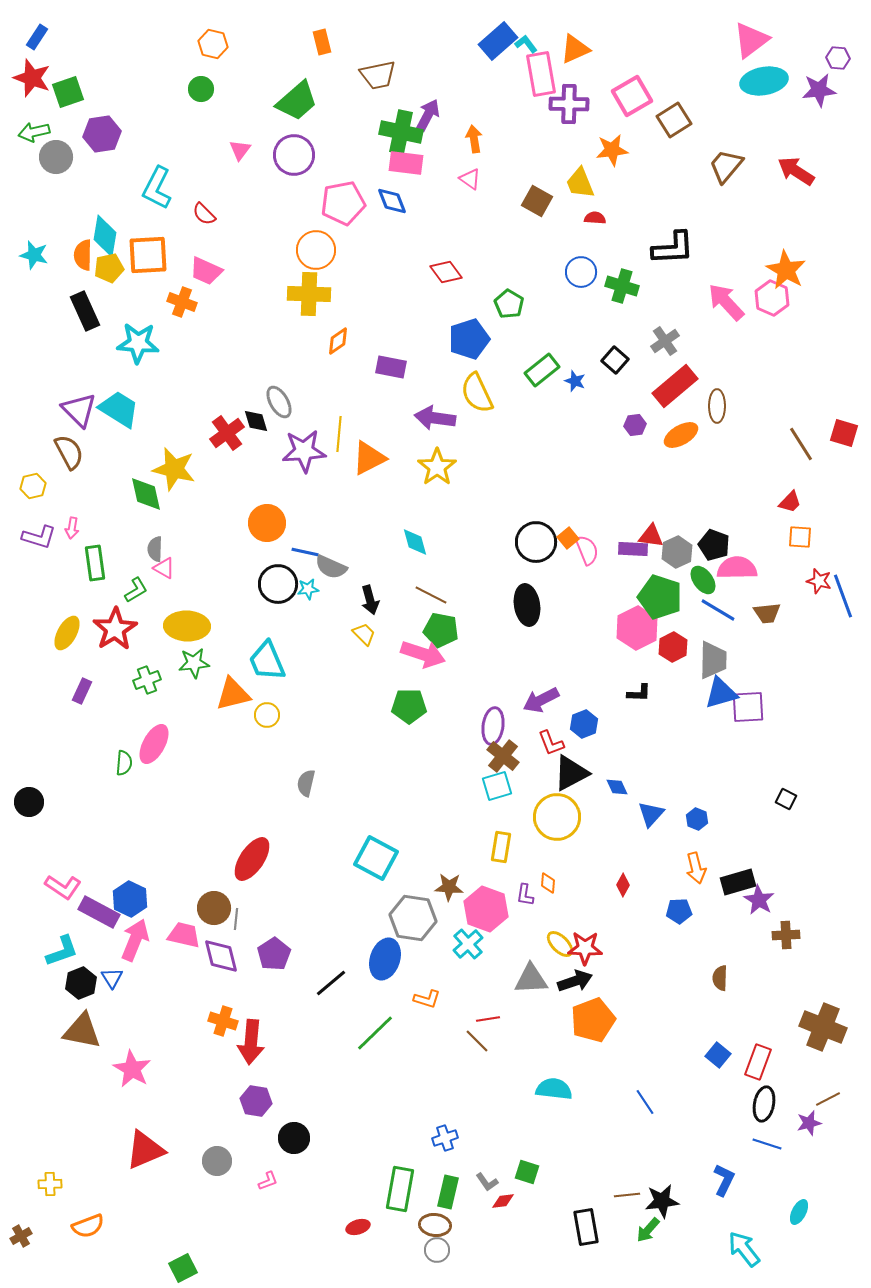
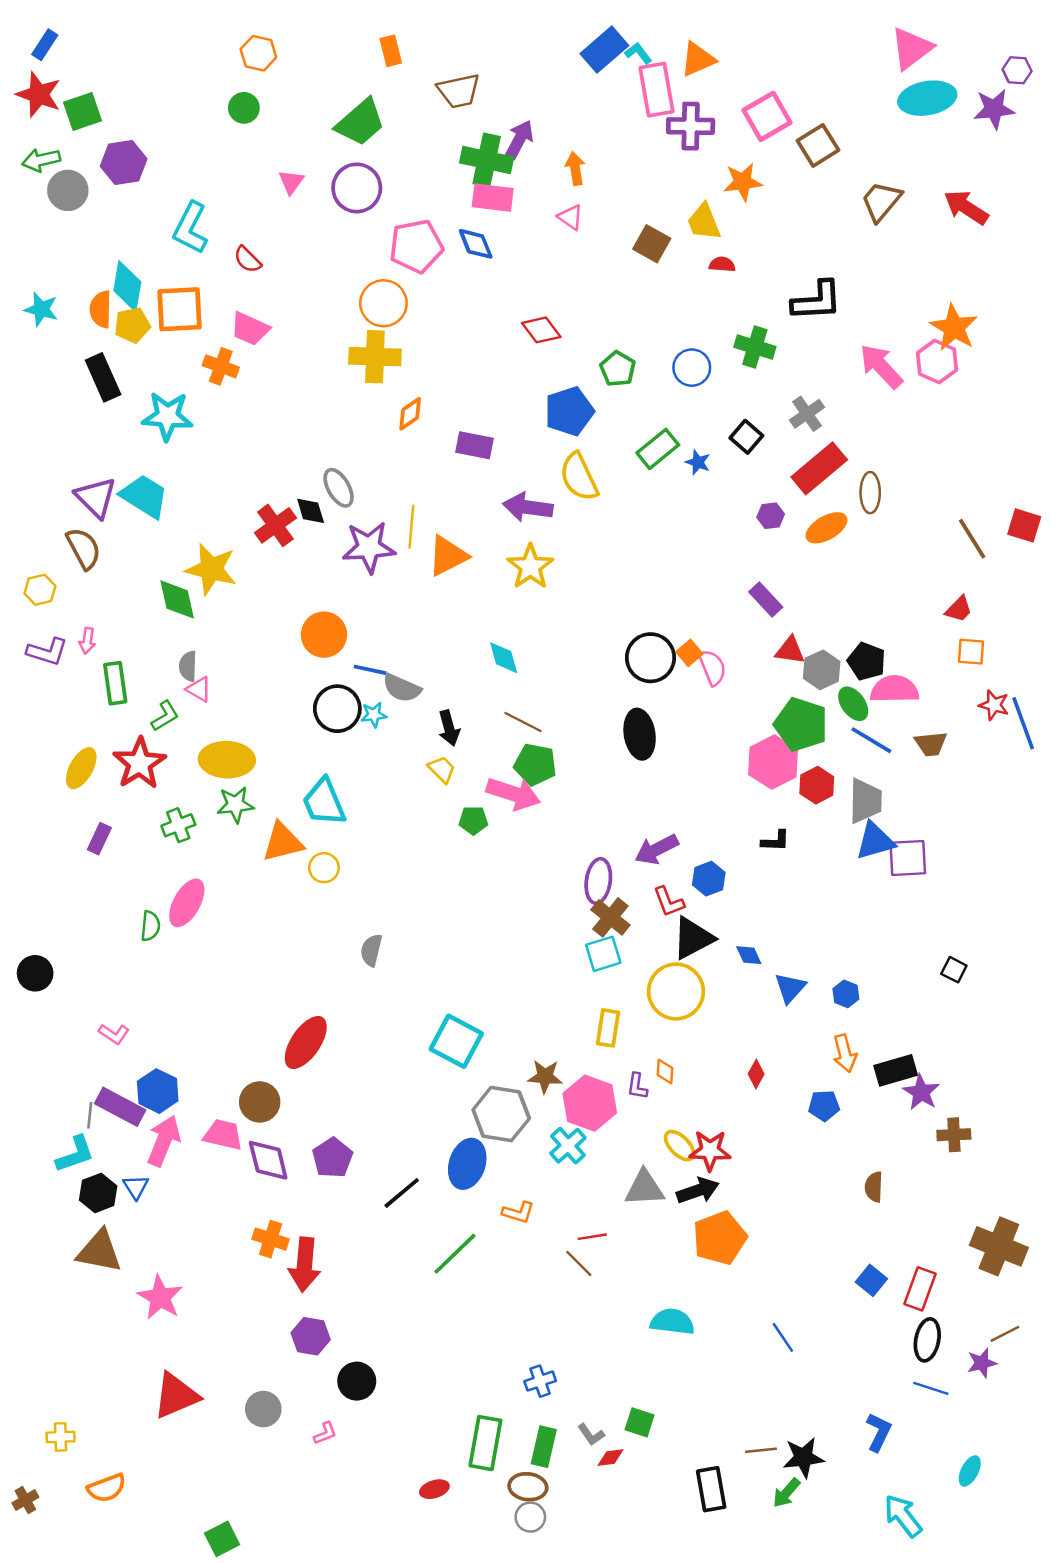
blue circle: (581, 272) -> (692, 368), moved
purple rectangle: (633, 549) -> (766, 599), moved, turned 44
green pentagon: (409, 706) -> (473, 820), moved, size x0.7
pink L-shape: (63, 887) -> (114, 1034), moved, size x0.7
gray line: (236, 919) -> (90, 1115), moved

